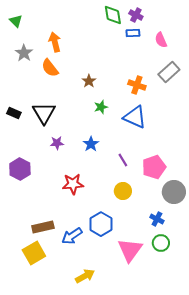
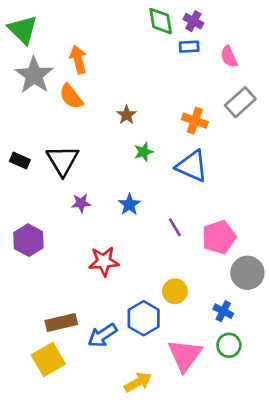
green triangle: (16, 21) -> (23, 30), size x1.6
gray star: (24, 53) -> (34, 75), size x1.5
yellow circle: (123, 191) -> (175, 291), moved
yellow arrow: (85, 276) -> (138, 382), moved

